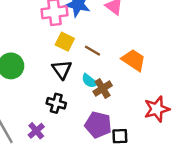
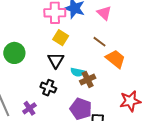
brown line: (92, 51) -> (100, 42), moved
cyan semicircle: (89, 81) -> (77, 72), turned -32

